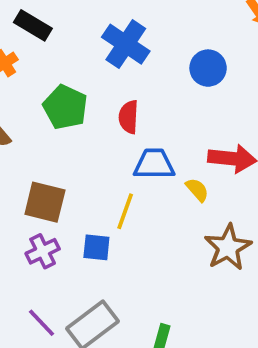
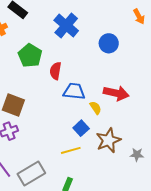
red semicircle: (129, 117) -> (55, 71), moved
yellow line: (125, 211) -> (71, 150), moved, turned 48
blue square: (96, 247) -> (81, 128), moved, turned 35

